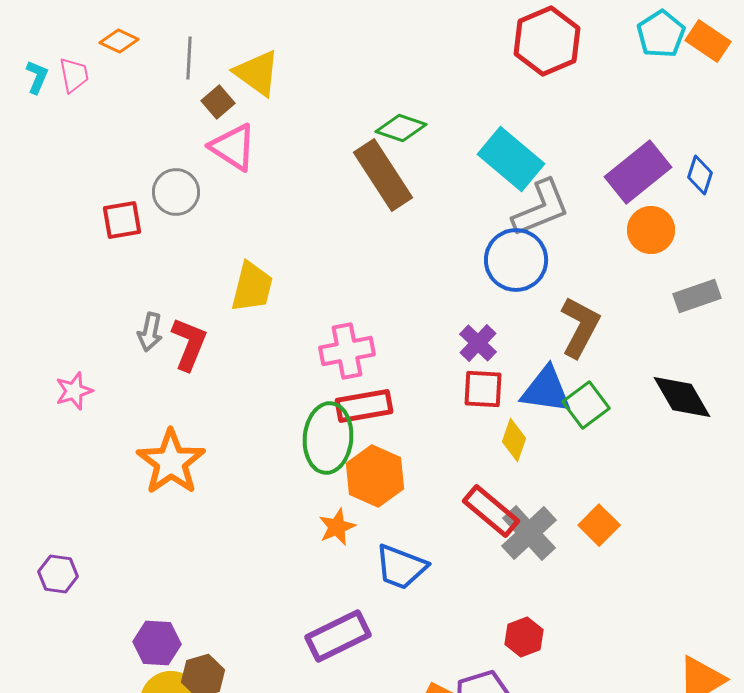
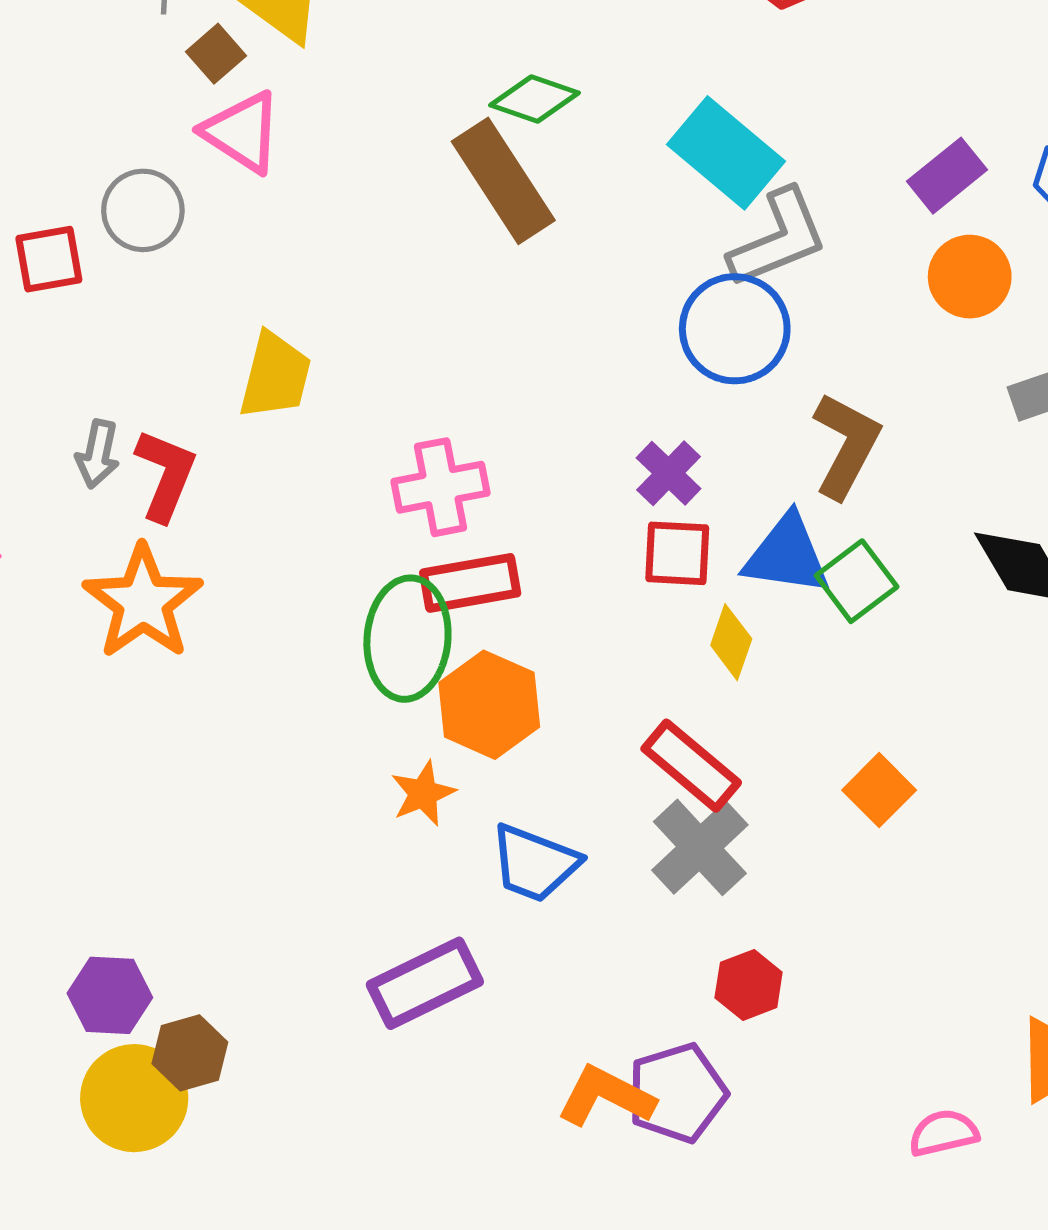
purple rectangle: (638, 172) -> (947, 176), size x0.7
orange star: (171, 462) -> (143, 602), moved
gray cross: (529, 533) -> (700, 847), moved

